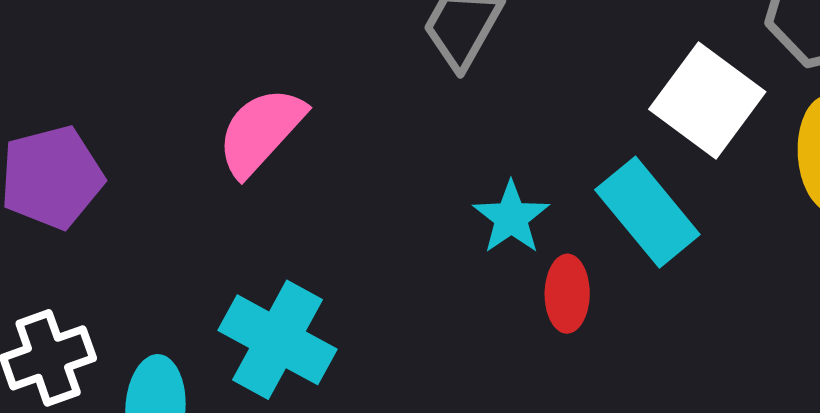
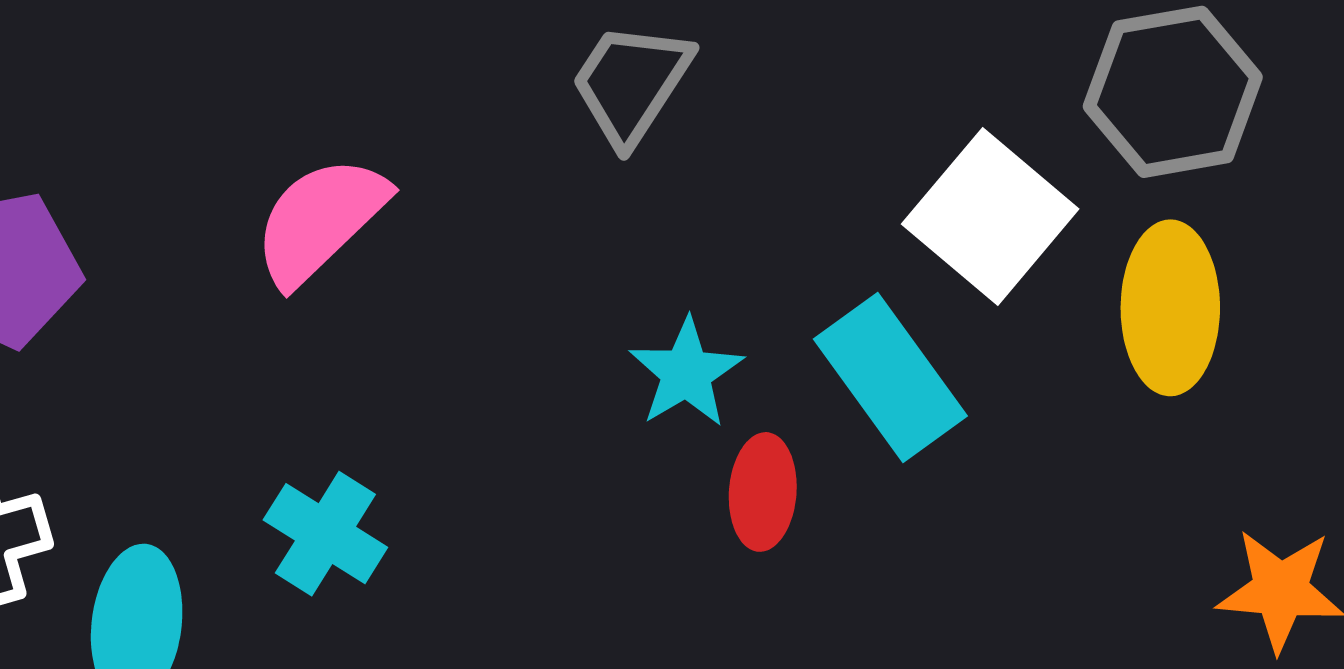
cyan cross: (277, 340) -> (325, 534), size x0.7

